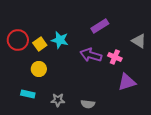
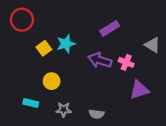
red circle: (18, 40) -> (22, 20), moved
cyan star: (60, 40) -> (66, 44), turned -30
yellow circle: (39, 69) -> (52, 81), moved

